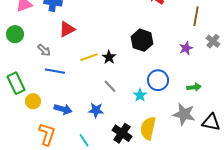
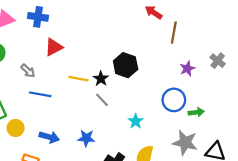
brown line: (196, 16) -> (174, 33), moved
black hexagon: (142, 40) -> (126, 65), moved
yellow line: (89, 57) -> (78, 79), turned 30
blue circle: (158, 80) -> (174, 100), moved
gray line: (110, 86) -> (102, 100), moved

